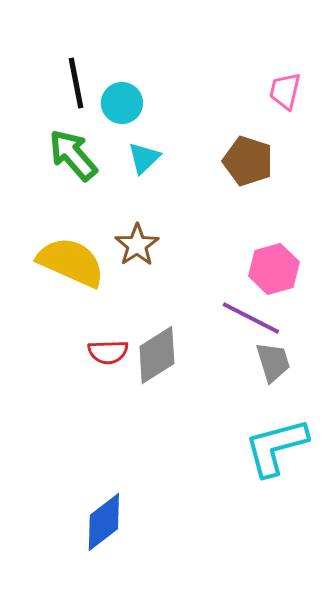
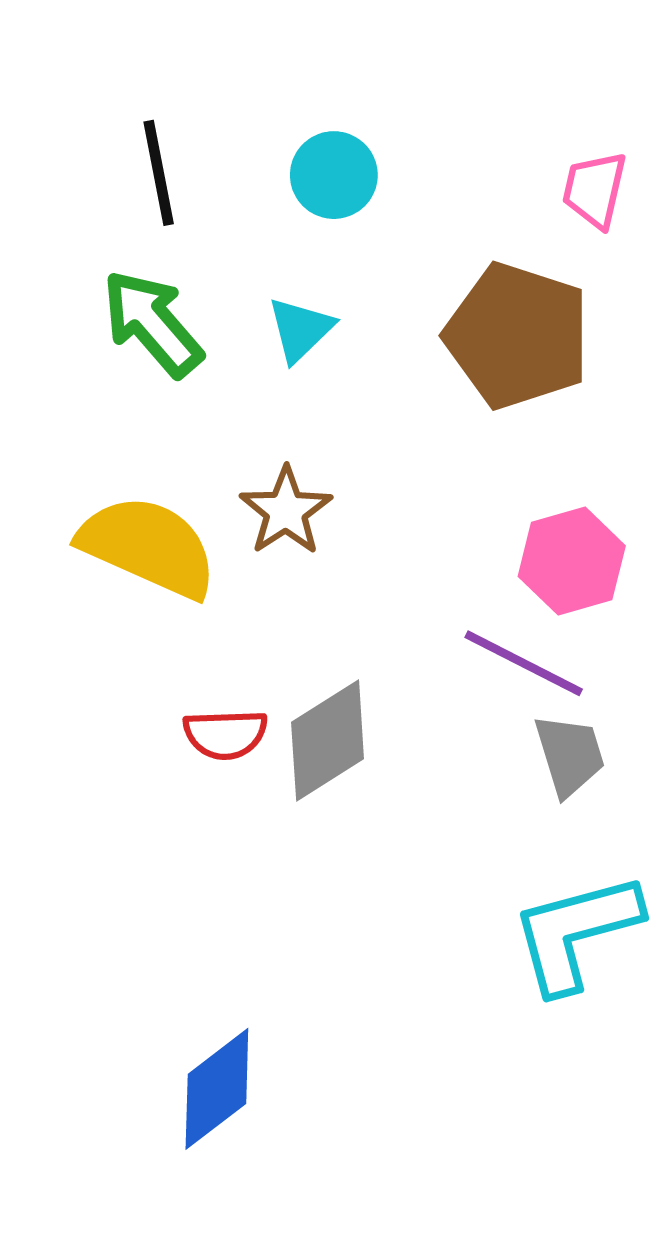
cyan circle: (122, 103) -> (334, 175), moved
brown pentagon: (248, 161) -> (517, 336), size x1.4

